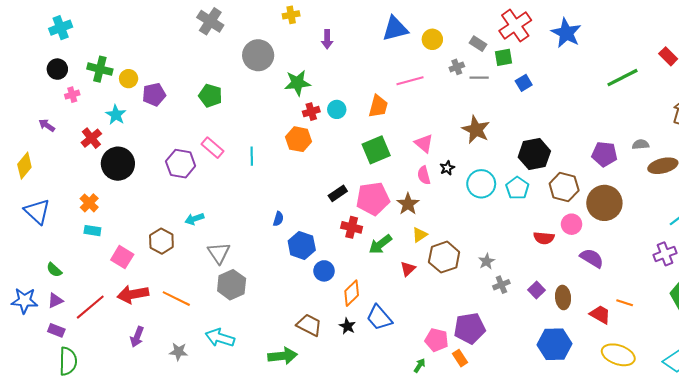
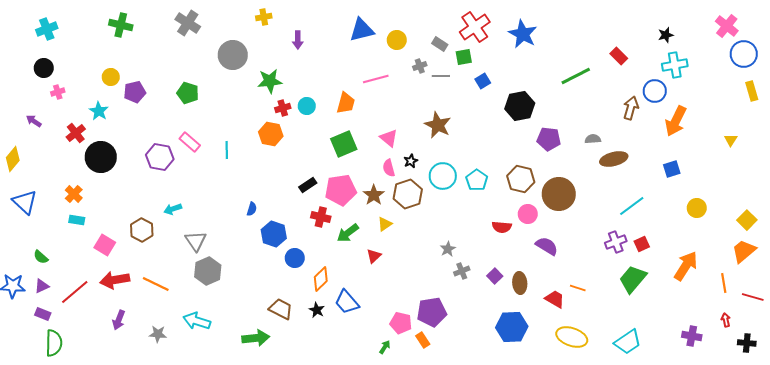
green cross: (100, 69) -> (121, 25), moved
black hexagon: (534, 154) -> (520, 106), moved
purple pentagon: (604, 154) -> (549, 139), moved
brown hexagon: (444, 257) -> (408, 194), moved

